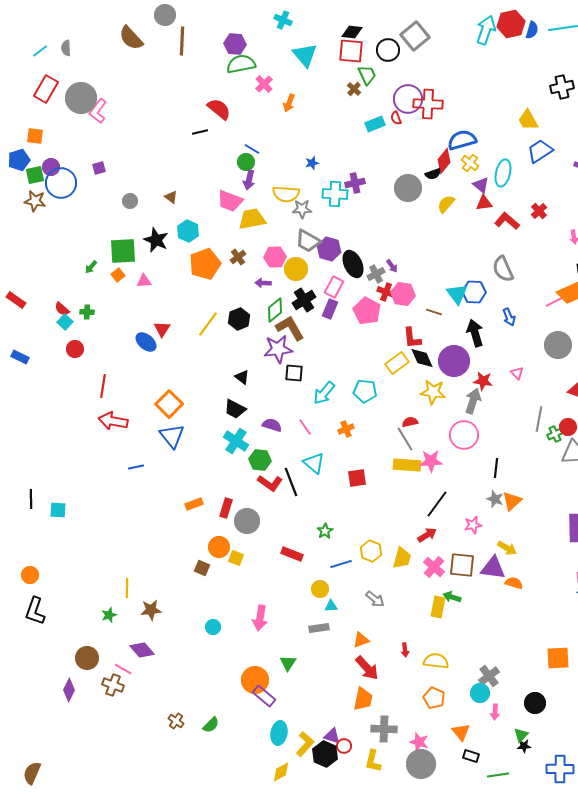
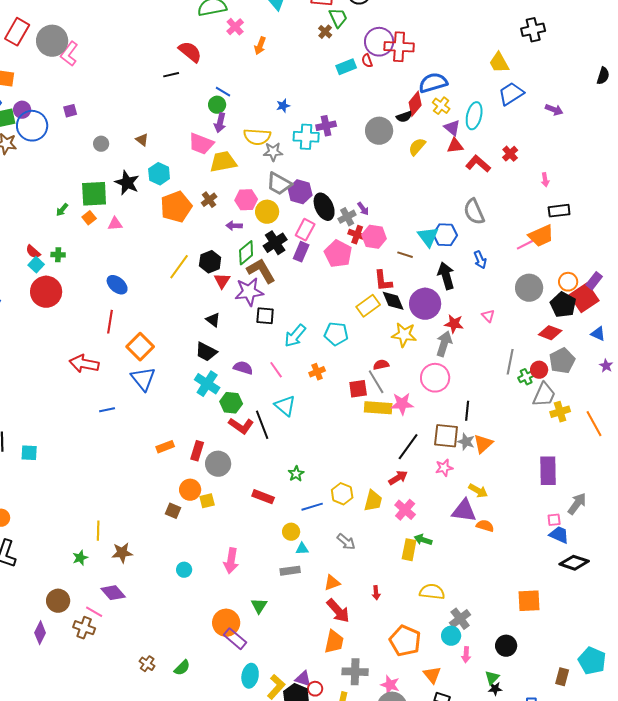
red triangle: (162, 329) -> (222, 281), moved
red circle: (75, 349) -> (46, 292), size x1.8
red line: (103, 386) -> (110, 322), moved
red square: (357, 478) -> (358, 389), moved
yellow square: (236, 558) -> (207, 501), turned -35
brown square: (462, 565) -> (446, 436), moved
yellow semicircle: (436, 661) -> (432, 592), moved
orange pentagon: (434, 698) -> (405, 641), size x1.4

